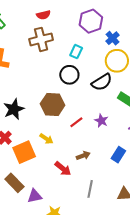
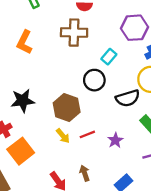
yellow arrow: (46, 139) -> (63, 136), moved
orange square: (24, 152) -> (21, 151), turned -30
brown arrow: (83, 156) -> (85, 173), turned -104

